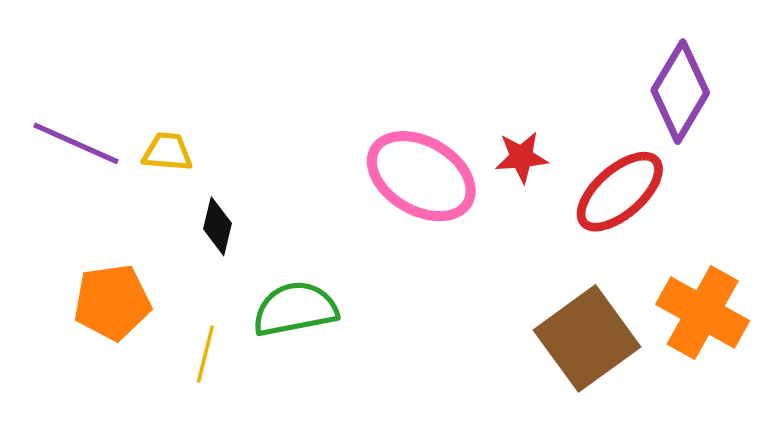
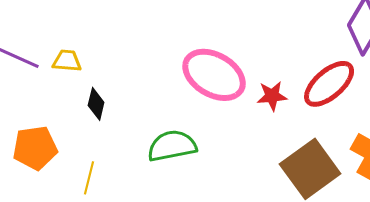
red star: (521, 157) -> (272, 96), moved
green semicircle: (295, 309) -> (172, 146), moved

